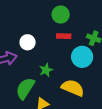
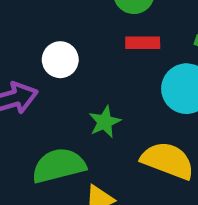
green semicircle: (25, 88) -> (59, 166), turned 45

